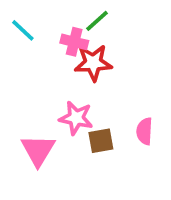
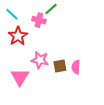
red star: (93, 63) -> (18, 36), moved, turned -30
brown square: (101, 141) -> (60, 66), moved

